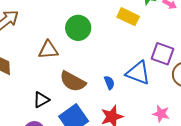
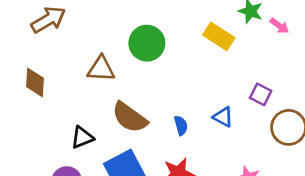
purple square: (162, 54) -> (261, 94), size x0.7
blue triangle: (138, 73) -> (223, 117), size x0.6

